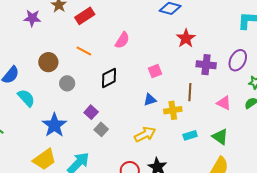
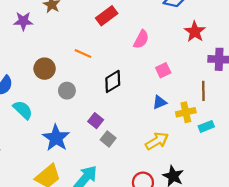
red rectangle: (85, 16) -> (107, 16), moved
pink semicircle: (122, 40) -> (141, 39), moved
cyan rectangle: (190, 135) -> (206, 126), moved

